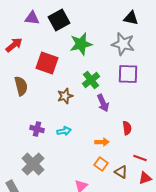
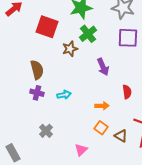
green cross: (91, 80) -> (88, 34), moved
brown semicircle: (21, 86) -> (37, 70), moved
brown star: (65, 96) -> (70, 49), moved
gray cross: (33, 164) -> (46, 131), moved, size x0.6

